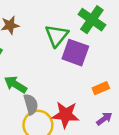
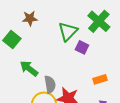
purple square: (75, 53) -> (82, 47), size x0.6
gray semicircle: (31, 104) -> (50, 84), moved

